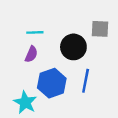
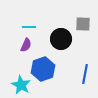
blue line: (86, 81) -> (85, 74), moved

